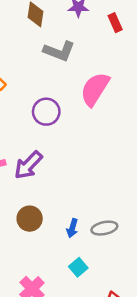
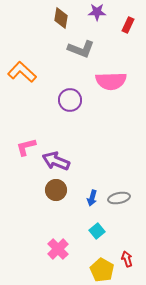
red rectangle: (115, 23) -> (128, 25), turned 49
pink semicircle: (95, 89) -> (111, 81), turned -124
purple arrow: (28, 165) -> (56, 161), moved, turned 68

